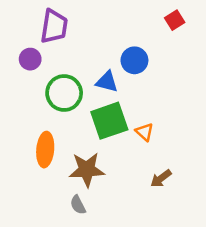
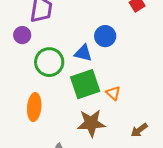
brown star: (87, 170) -> (91, 123), moved
brown arrow: (161, 178) -> (139, 130), moved

